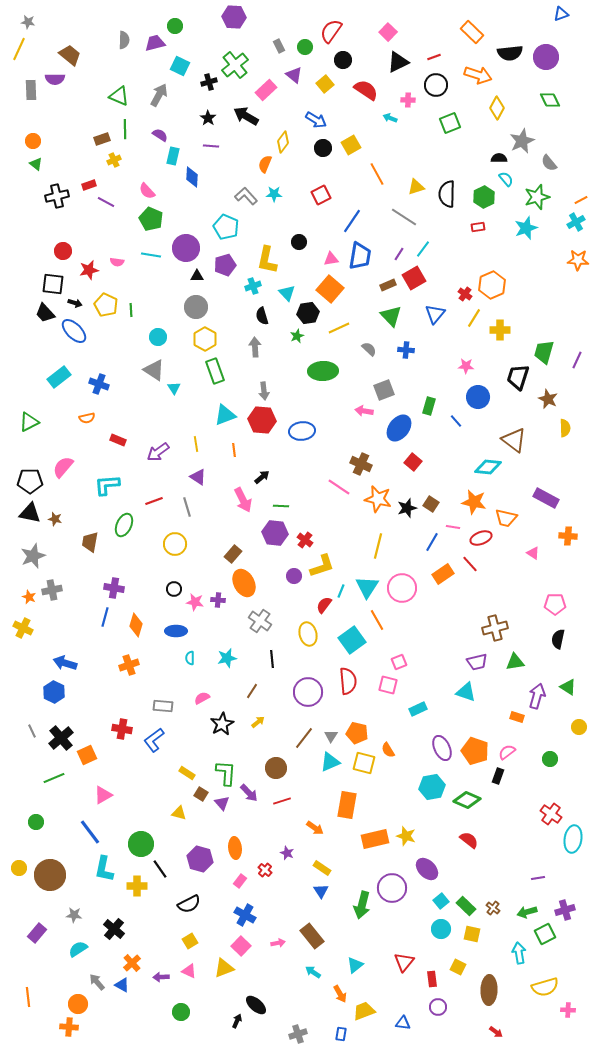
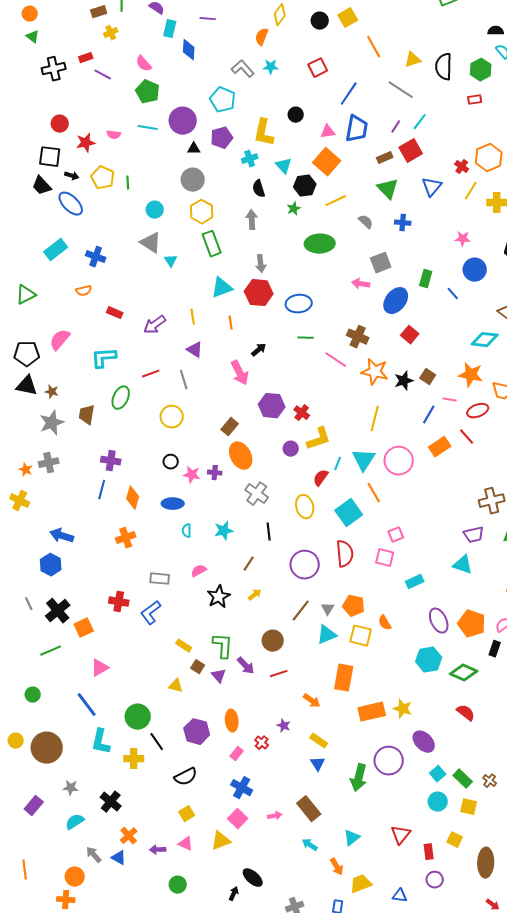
green line: (281, 506) -> (306, 338), moved
gray star: (33, 556) -> (52, 423), moved

